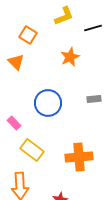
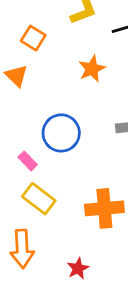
pink rectangle: (14, 123) -> (28, 161), moved

